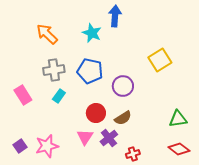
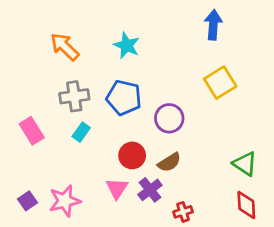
blue arrow: (115, 16) -> (213, 25), moved
green triangle: (178, 119) -> (245, 164), turned 42
red diamond: (179, 149) -> (246, 205), turned 50

